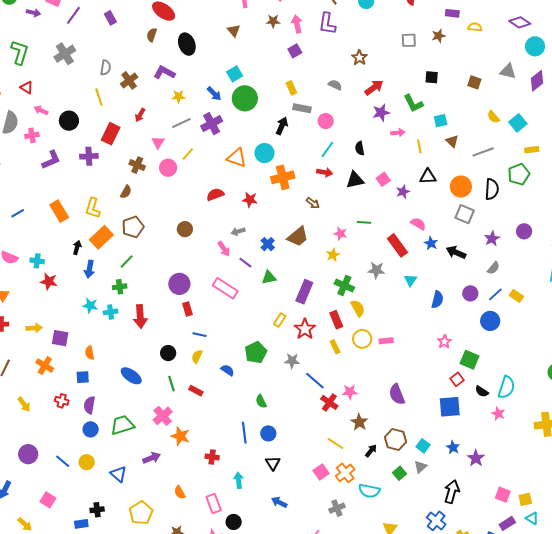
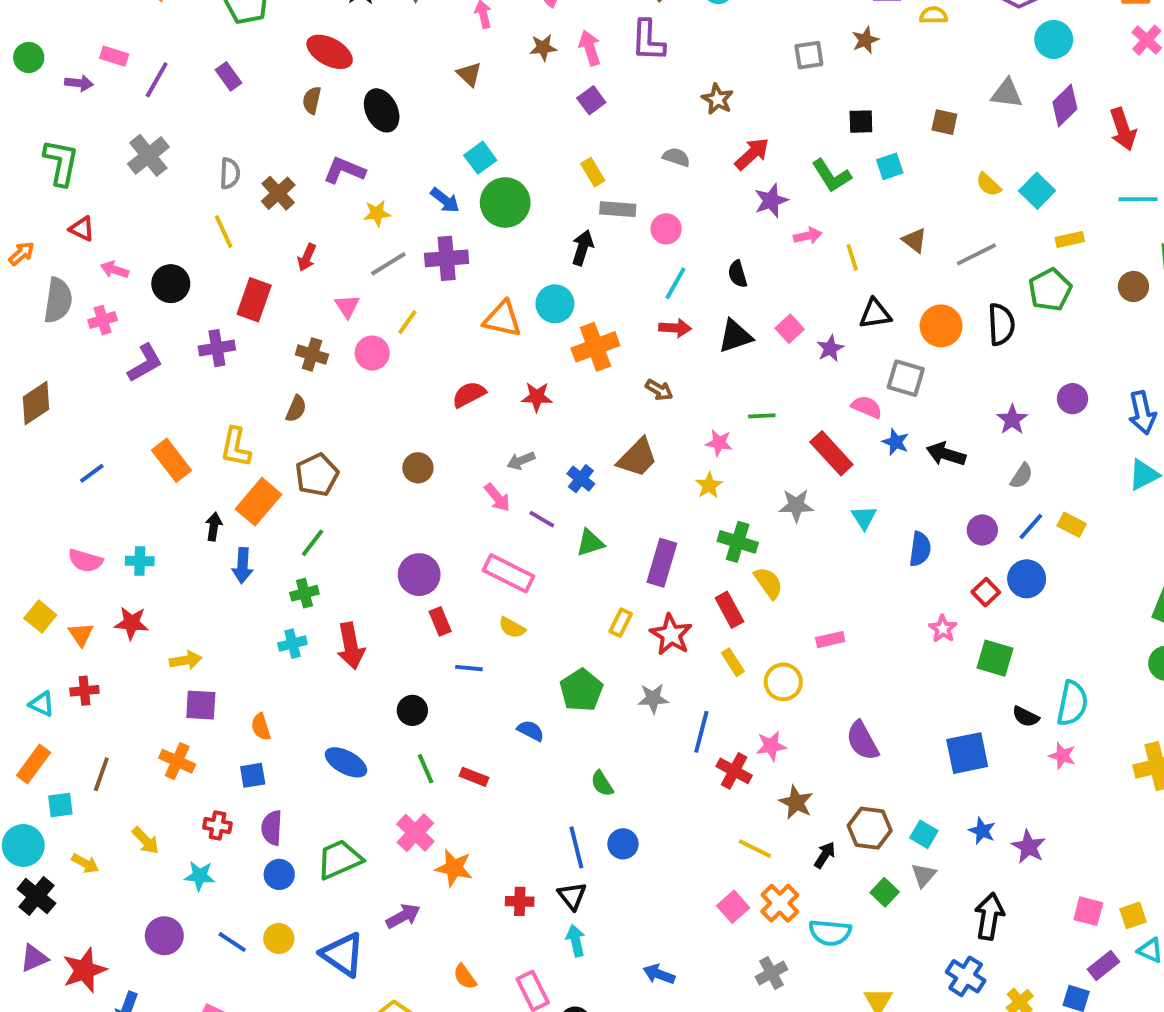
cyan square: (441, 121) -> (890, 166), moved
purple cross: (212, 124) -> (447, 258), turned 30
gray square: (465, 214) -> (906, 378), moved
red star: (49, 281) -> (132, 623), moved
cyan star: (90, 305) -> (200, 876), moved
yellow arrow: (34, 328) -> (186, 660), moved
yellow circle: (362, 339) -> (783, 682), moved
yellow semicircle: (197, 356) -> (512, 628), moved, turned -80
red square: (457, 379) -> (986, 592), moved
blue line: (315, 381) -> (701, 732), turned 70
black triangle: (273, 463) -> (572, 896), moved
blue triangle: (118, 474) -> (343, 954), size x1.4

